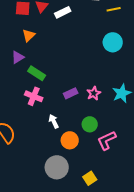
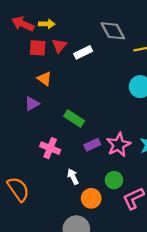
orange triangle: (29, 35) -> (44, 79), turned -40
green rectangle: (37, 73) -> (74, 119), moved
pink star: (94, 93) -> (119, 145), size x1.5

